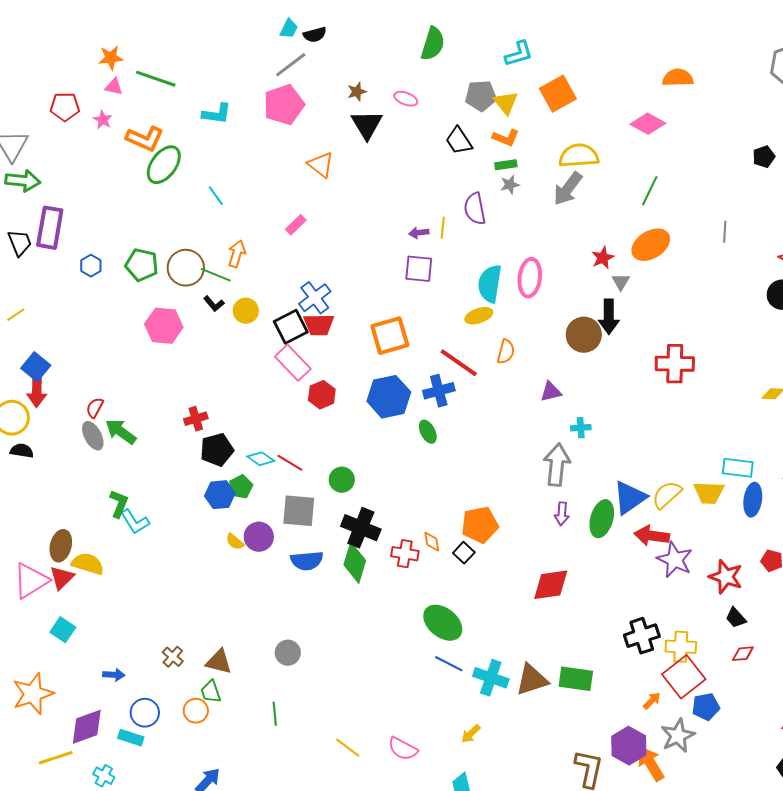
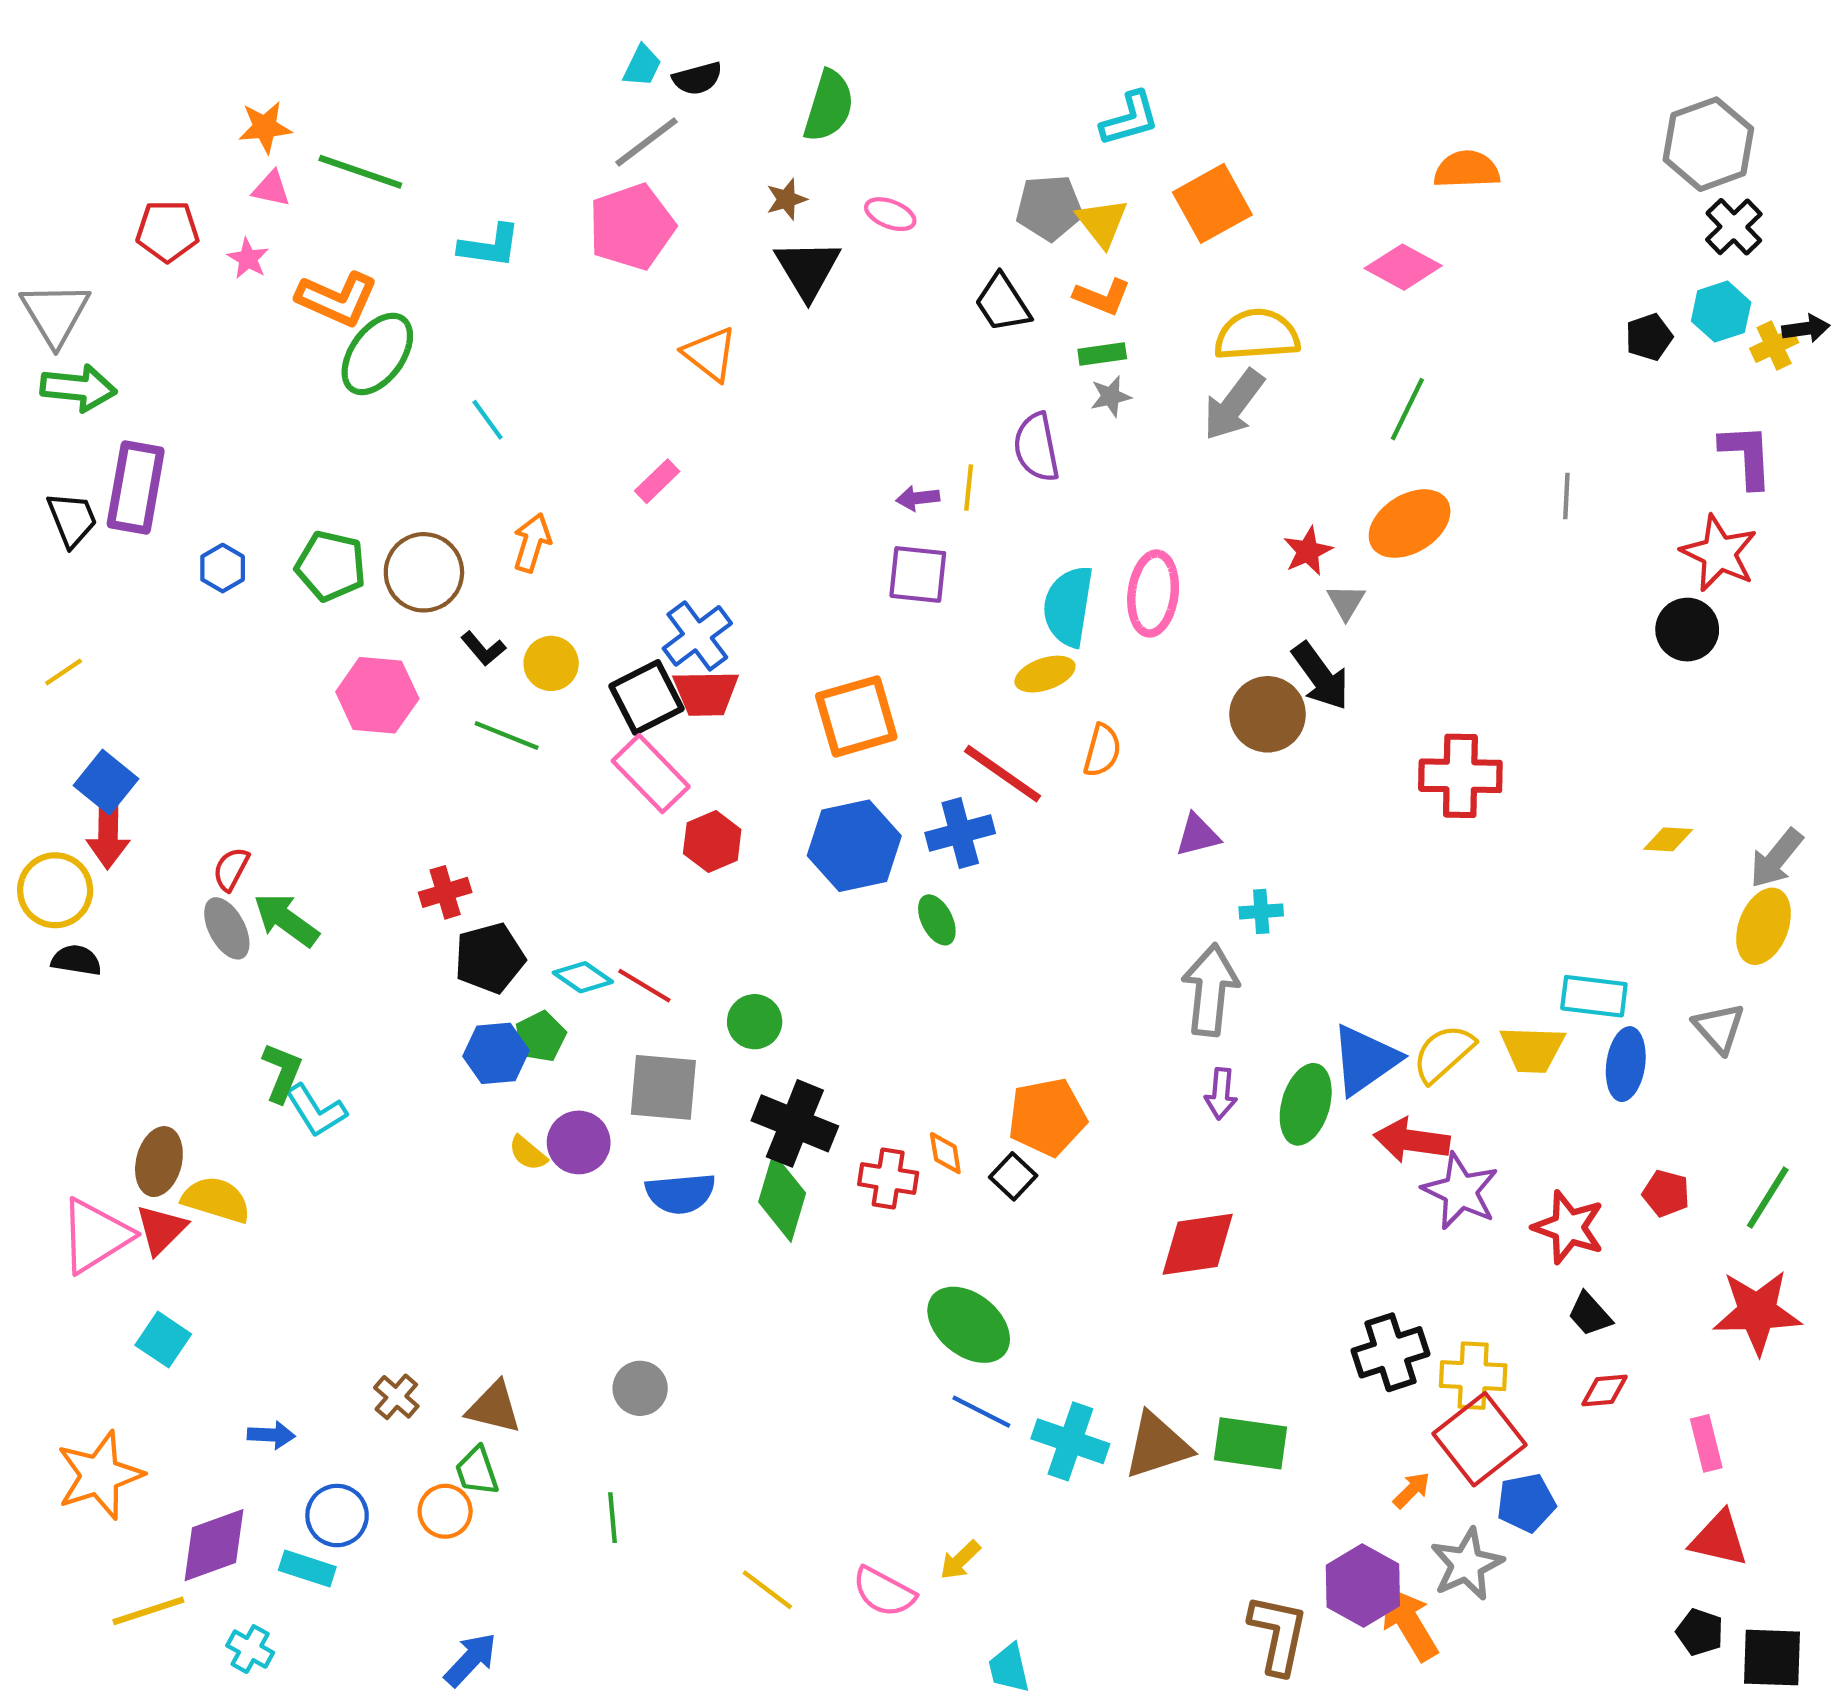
green semicircle: (433, 44) -> (829, 106), moved
green line: (216, 275) -> (507, 736), moved
black arrow: (609, 317) -> (1321, 676), turned -36
yellow arrow: (471, 734) -> (960, 1560), moved

